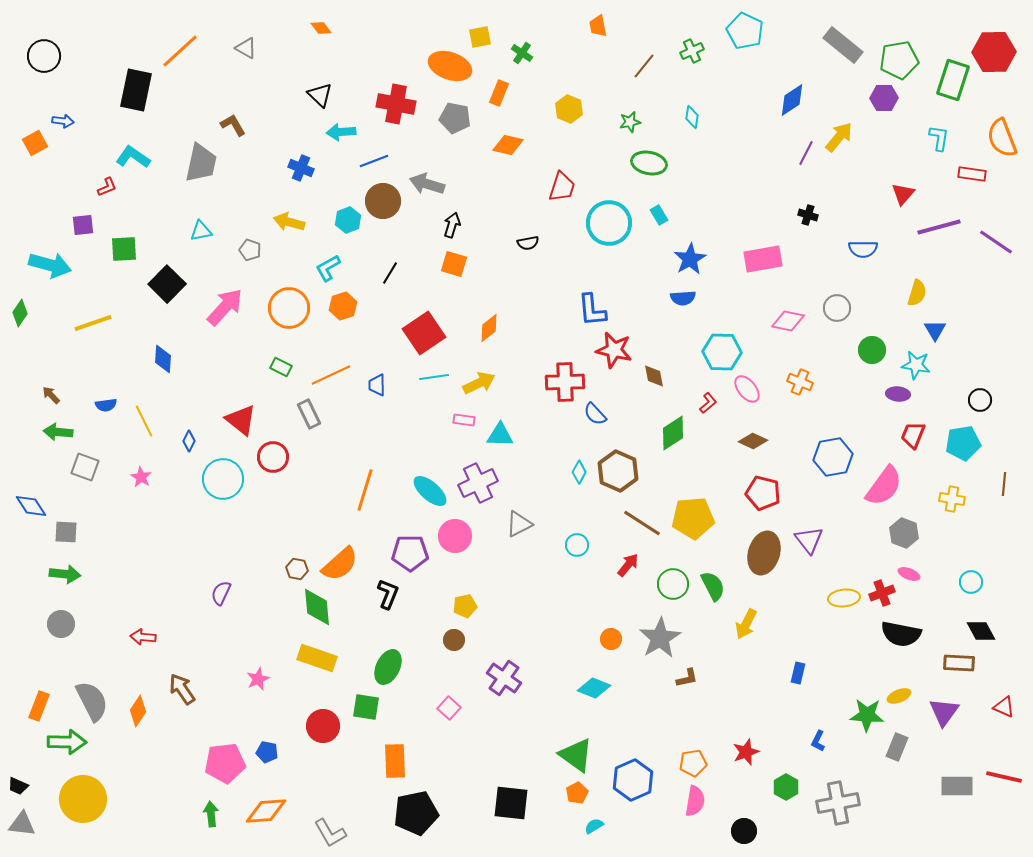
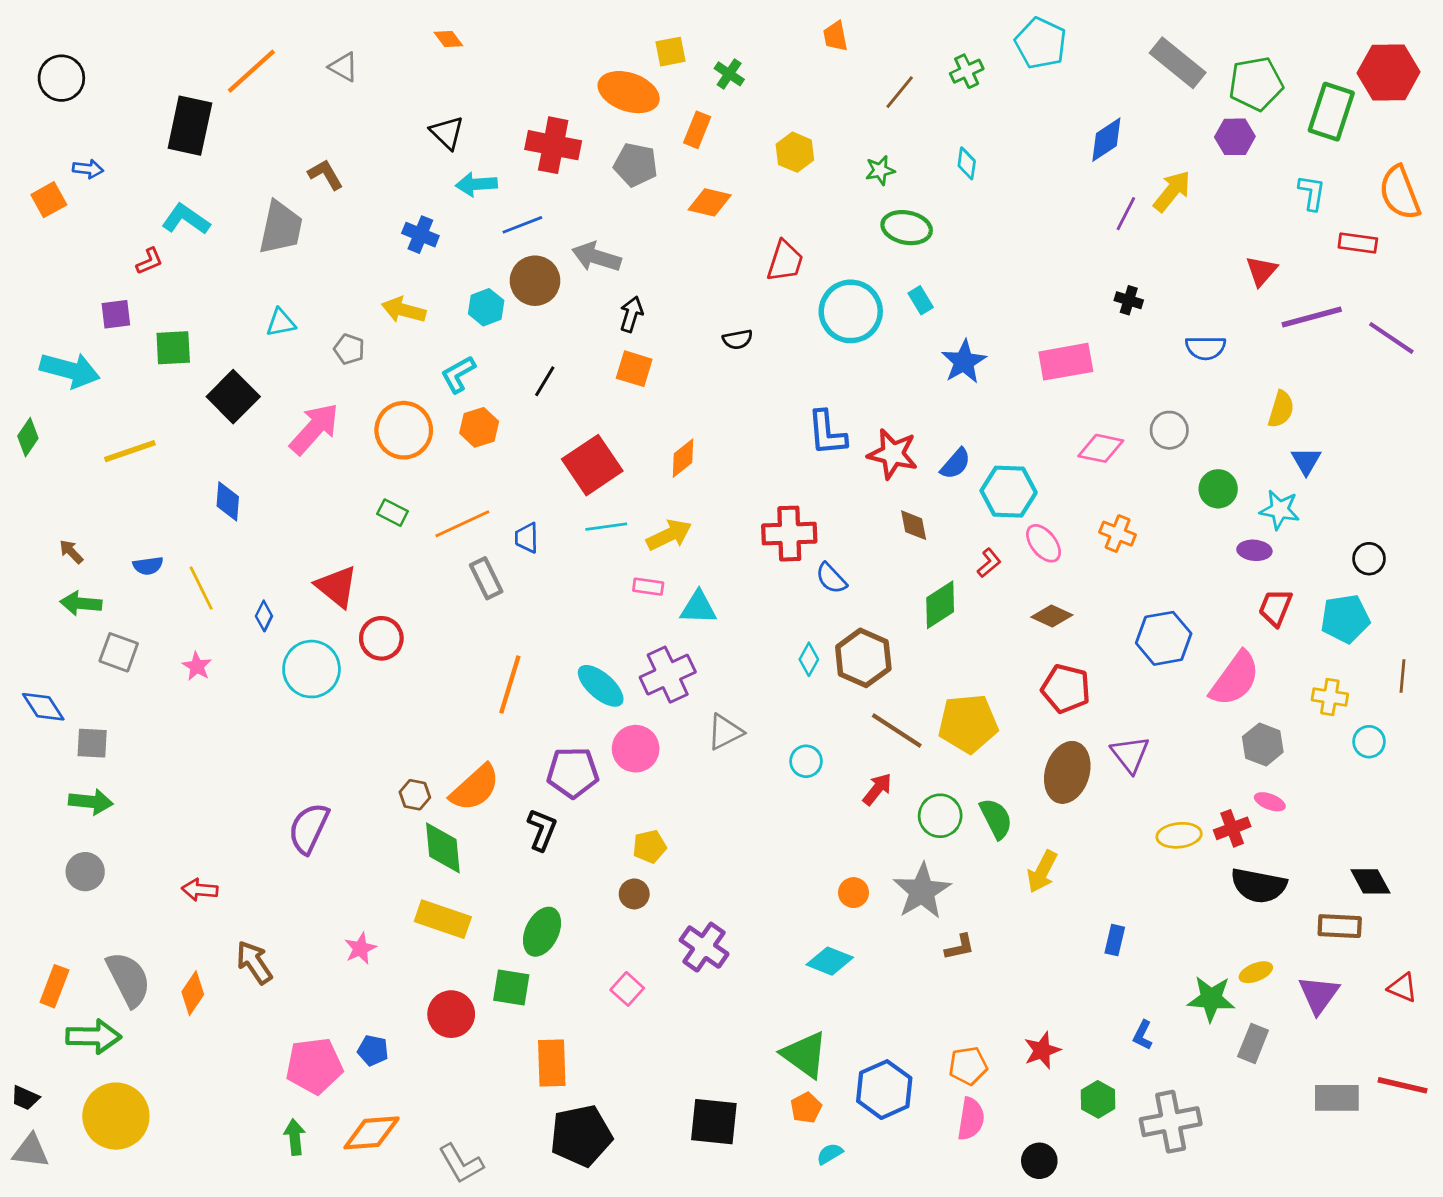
blue semicircle: (683, 298) -> (955, 464), moved, turned -45
red star: (614, 350) -> (893, 454), moved
gray rectangle: (309, 414) -> (486, 578), moved
cyan circle: (971, 582) -> (1369, 742), moved
purple semicircle: (221, 593) -> (309, 828), size x1.5

